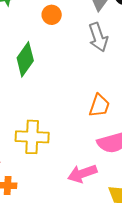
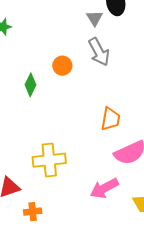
orange circle: (52, 15) -> (62, 66), moved
green diamond: (25, 59) -> (31, 85), size x0.7

